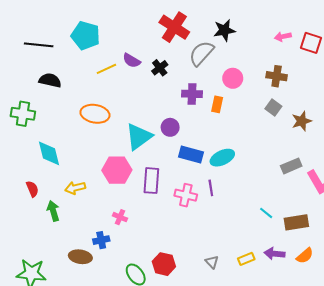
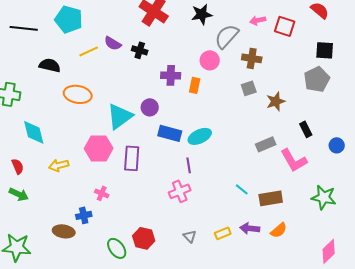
gray semicircle: (201, 53) -> (227, 36), moved
black cross: (160, 68) -> (140, 50), turned -35
black semicircle: (50, 80) -> (50, 65), moved
gray square: (273, 108) -> (249, 88), turned 35
pink cross: (186, 195) -> (180, 191), moved, turned -35
green arrow: (53, 211) -> (19, 194), moved, turned 132

